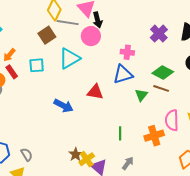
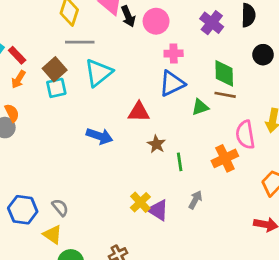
gray line: (68, 23) -> (80, 42), moved
brown square: (47, 35) -> (55, 69), moved
pink circle: (91, 36) -> (156, 21), moved
red rectangle: (12, 72) -> (17, 55), moved
green diamond: (163, 72) -> (224, 73), turned 70
green triangle: (141, 95) -> (200, 107), turned 40
brown star: (76, 154) -> (156, 144), moved

